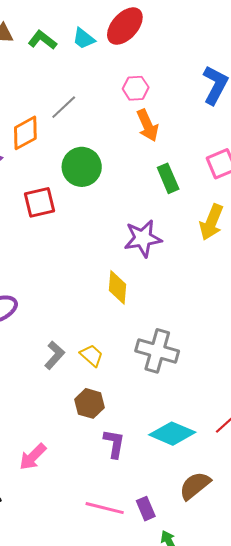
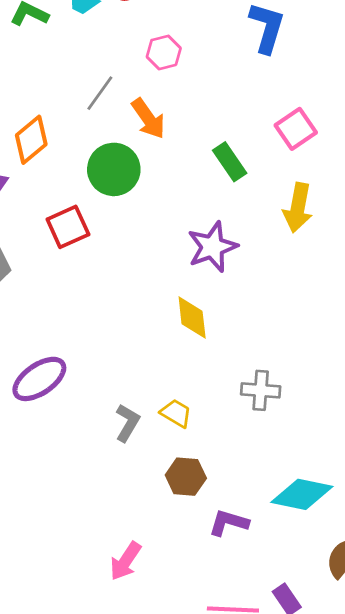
gray line: (64, 107) -> (100, 93), moved
orange arrow: (147, 125) -> (148, 119), moved
gray cross: (157, 351) -> (261, 390), size x0.7
purple L-shape: (114, 444) -> (229, 523), turned -72

